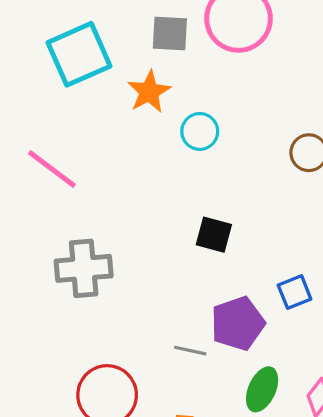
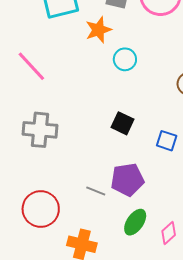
blue square: (295, 292) -> (167, 141), moved, turned 30

